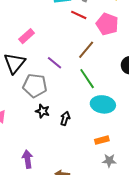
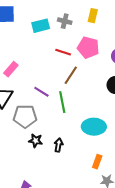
red line: (79, 15) -> (63, 52), moved
green line: (87, 79) -> (62, 102), moved, turned 30
orange rectangle: (102, 140) -> (97, 162), turned -48

